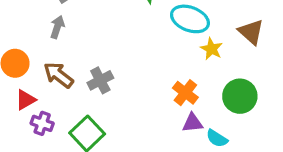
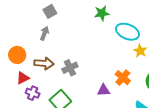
brown arrow: (59, 75) -> (44, 63), turned 144
purple triangle: (193, 123) -> (104, 90), moved

